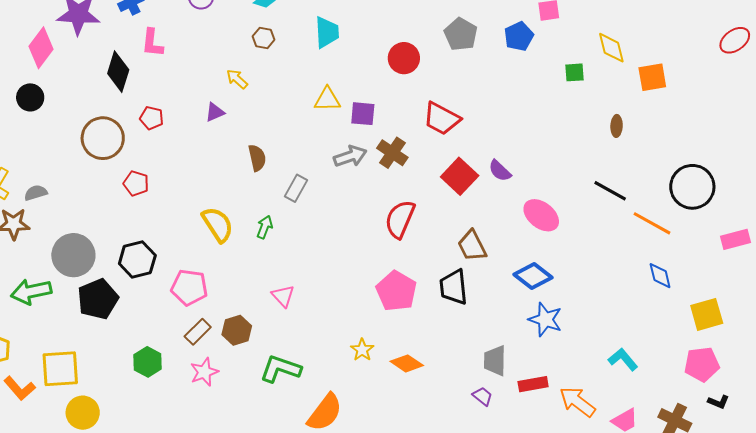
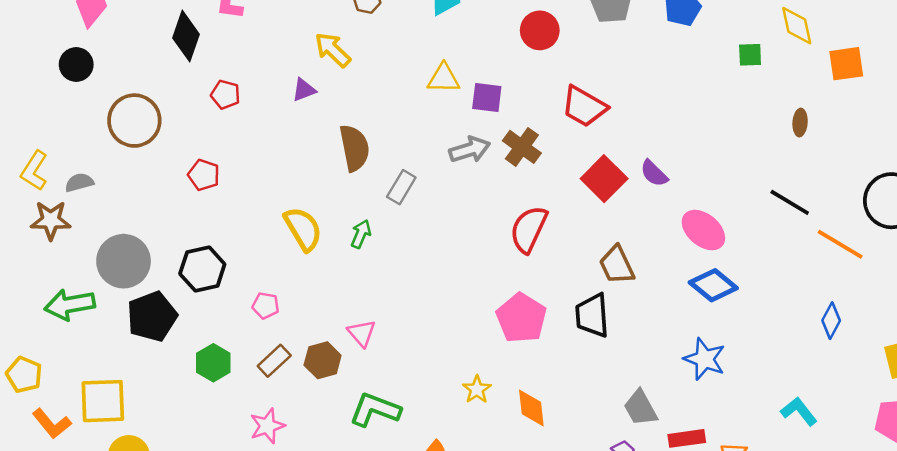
yellow arrow: (237, 79) -> (333, 50), size x1.4
brown circle: (103, 138) -> (134, 121), moved
brown semicircle: (257, 158) -> (354, 148), size x1.4
blue diamond: (533, 276) -> (713, 285), moved
blue diamond: (660, 276) -> (831, 321), moved, turned 40
pink pentagon: (189, 287) -> (266, 306), size x0.6
pink triangle: (283, 296) -> (362, 333), moved
gray trapezoid: (495, 361) -> (640, 408), turned -32
green hexagon: (148, 362) -> (213, 363), moved
orange diamond: (407, 363) -> (531, 408), turned 48
pink star: (204, 372) -> (267, 426), moved

